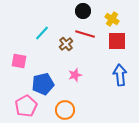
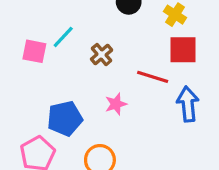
red line: (85, 34) -> (153, 77), moved
pink square: (19, 61) -> (34, 51), moved

